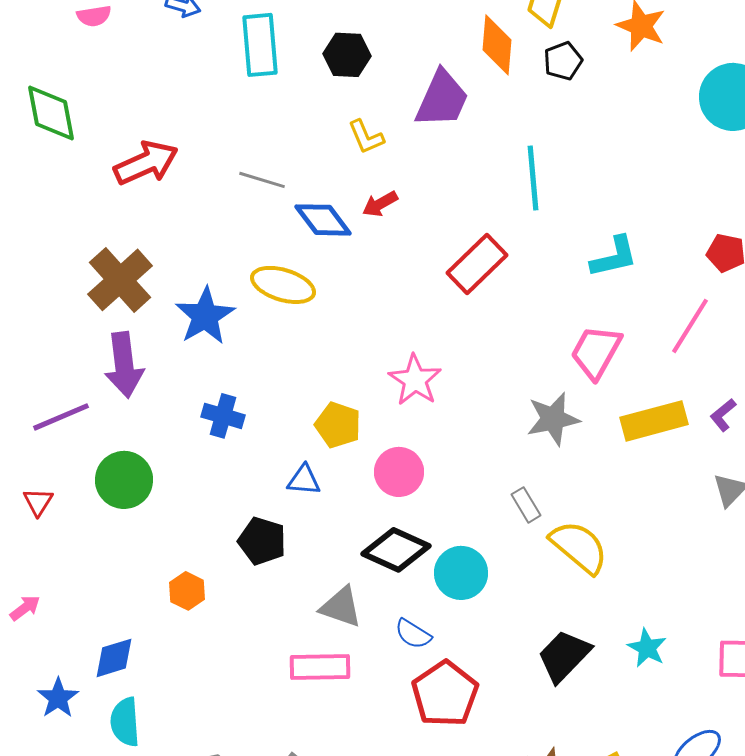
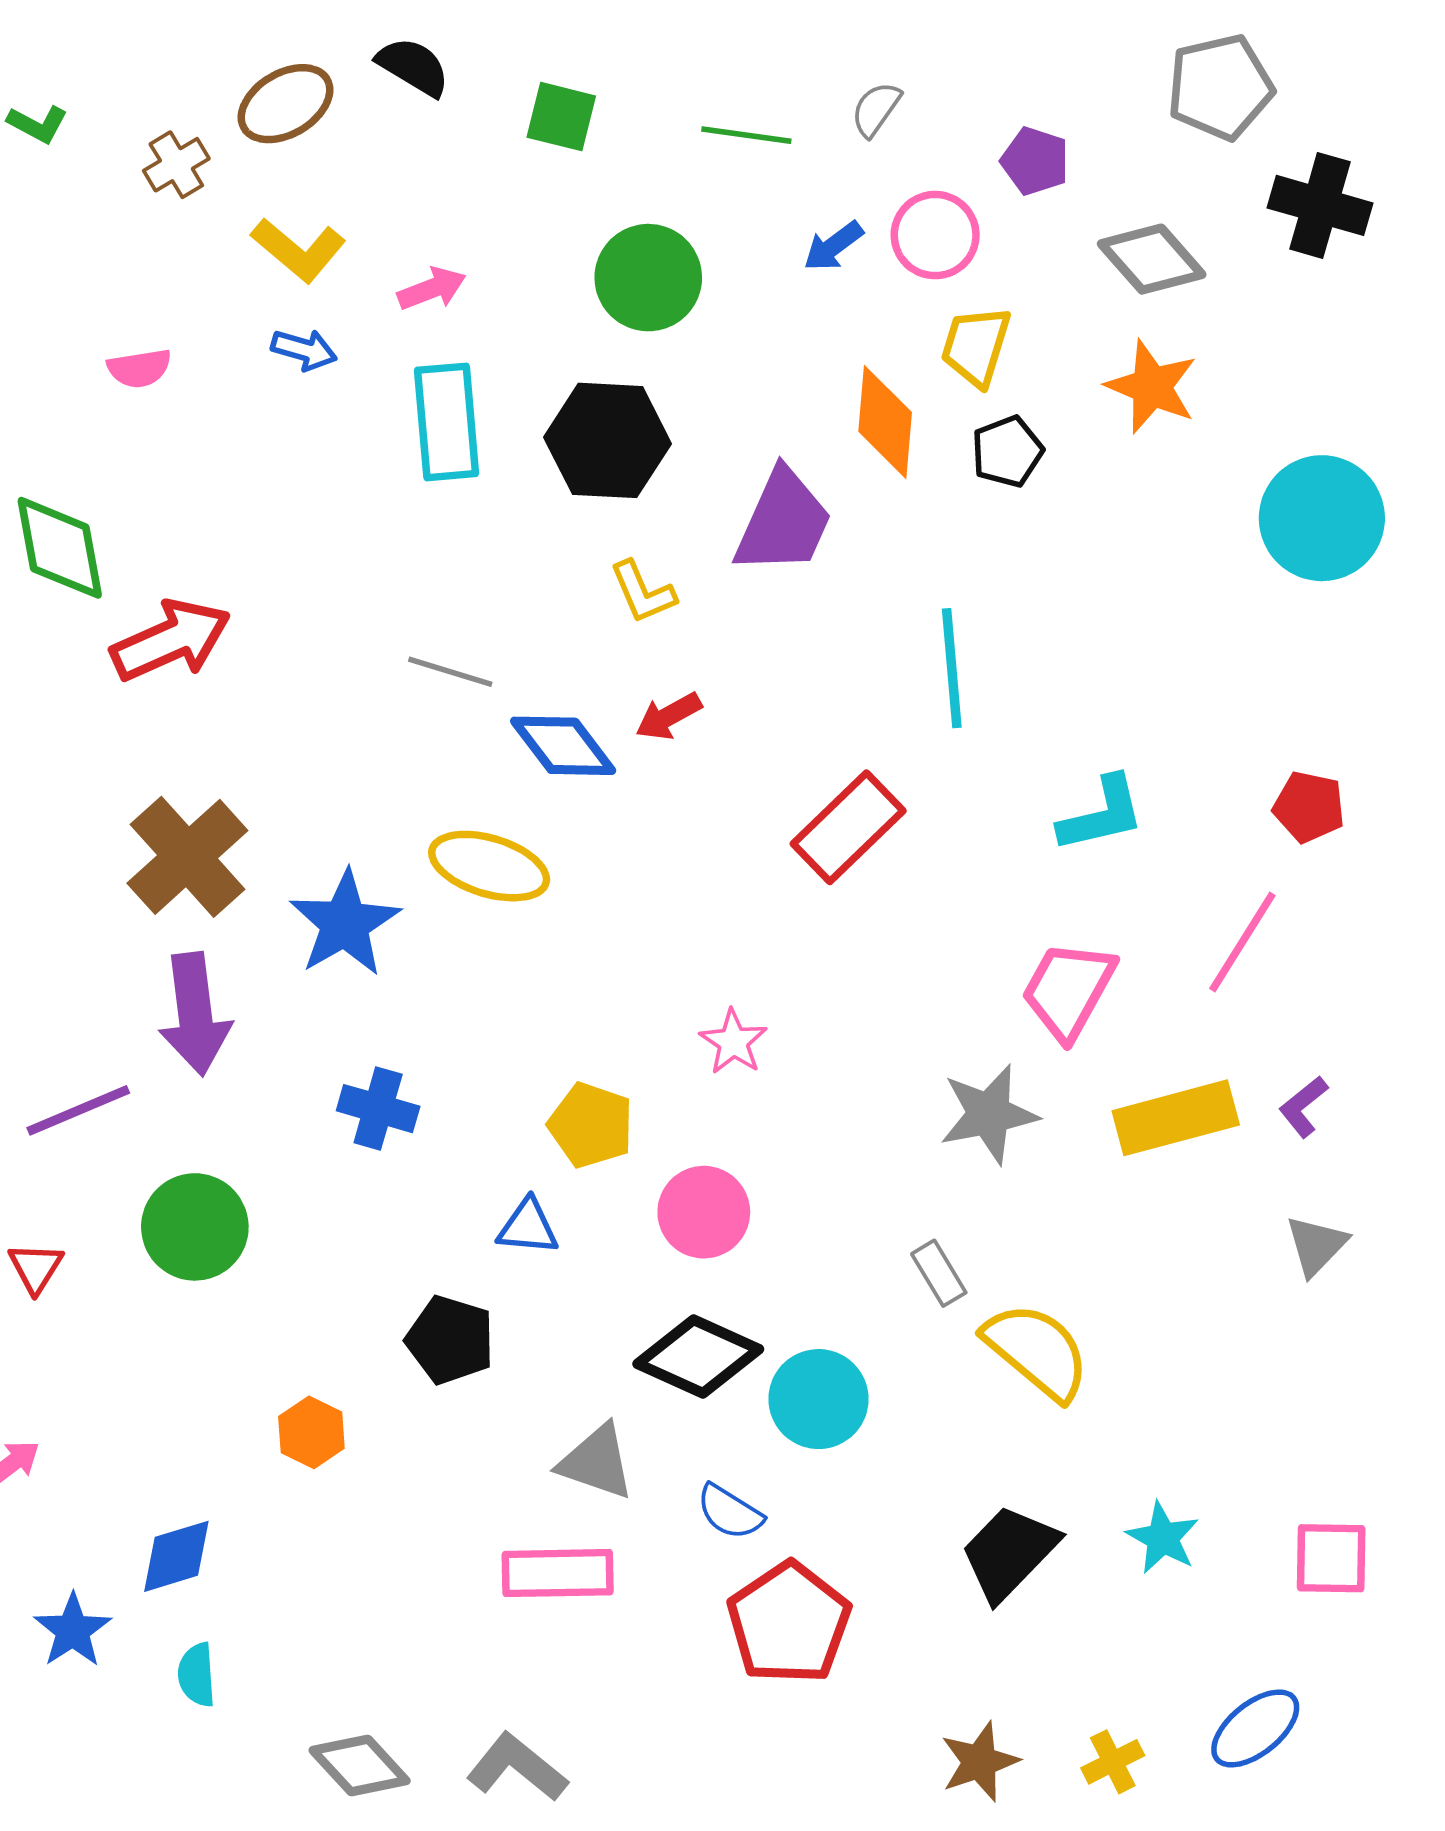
black hexagon: (347, 55) -> (608, 440), size x1.4
red arrow: (146, 163) -> (171, 640), moved
pink star: (415, 380) -> (733, 1042), size x0.7
cyan semicircle: (125, 722) -> (197, 1675), size x0.7

